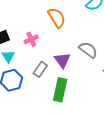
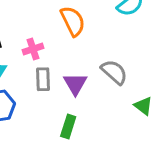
gray rectangle: (40, 69) -> (43, 79), moved, turned -42
green rectangle: (60, 90) -> (68, 126), size x0.7

